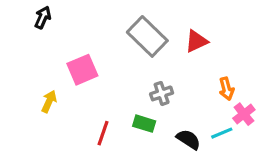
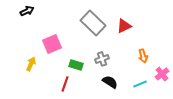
black arrow: (43, 17) -> (27, 11), turned 40
pink cross: (244, 114) -> (162, 74), moved
green rectangle: (144, 124) -> (76, 65), moved
black semicircle: (188, 139) -> (110, 82), moved

